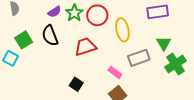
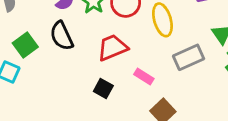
pink rectangle: (115, 72) -> (144, 76), moved
black square: (76, 84) -> (103, 88), moved

